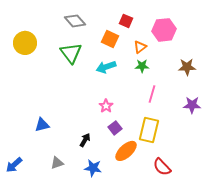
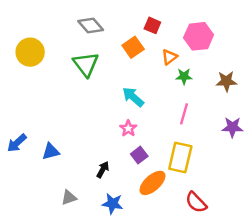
orange square: (110, 39) -> (133, 47), turned 30
green star: (142, 66) -> (184, 76), moved
cyan arrow: (106, 67) -> (133, 97), moved, turned 60
blue arrow: (14, 165) -> (17, 143), moved

